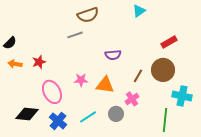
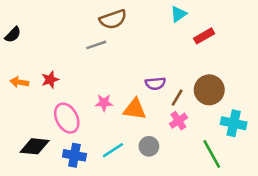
red rectangle: (169, 42) -> (204, 36), moved
black semicircle: (10, 43) -> (13, 35), moved
purple semicircle: (113, 55) -> (155, 83), moved
pink cross: (132, 99) -> (178, 121), moved
green line: (165, 120) -> (212, 154), turned -35
blue cross: (58, 121) -> (74, 155), turned -30

